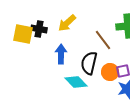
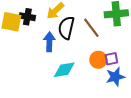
black semicircle: (89, 63) -> (66, 28), moved
cyan diamond: (76, 82) -> (64, 70), turned -55

